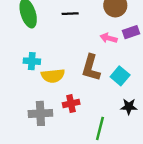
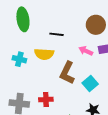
black line: (70, 14) -> (56, 34), moved
yellow semicircle: (53, 76) -> (44, 54), moved

